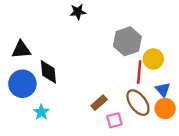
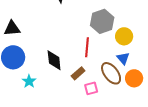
black diamond: (48, 72) -> (54, 60), moved
red line: (139, 72) -> (87, 47), moved
blue triangle: (163, 90) -> (123, 58), moved

